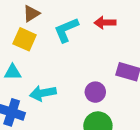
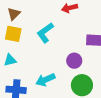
cyan L-shape: (66, 30) -> (45, 33), moved
cyan arrow: (43, 93) -> (45, 80), moved

